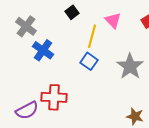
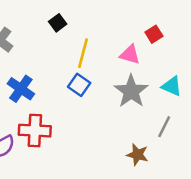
pink triangle: (113, 20) -> (130, 54), moved, turned -30
blue cross: (43, 50) -> (21, 89), moved

